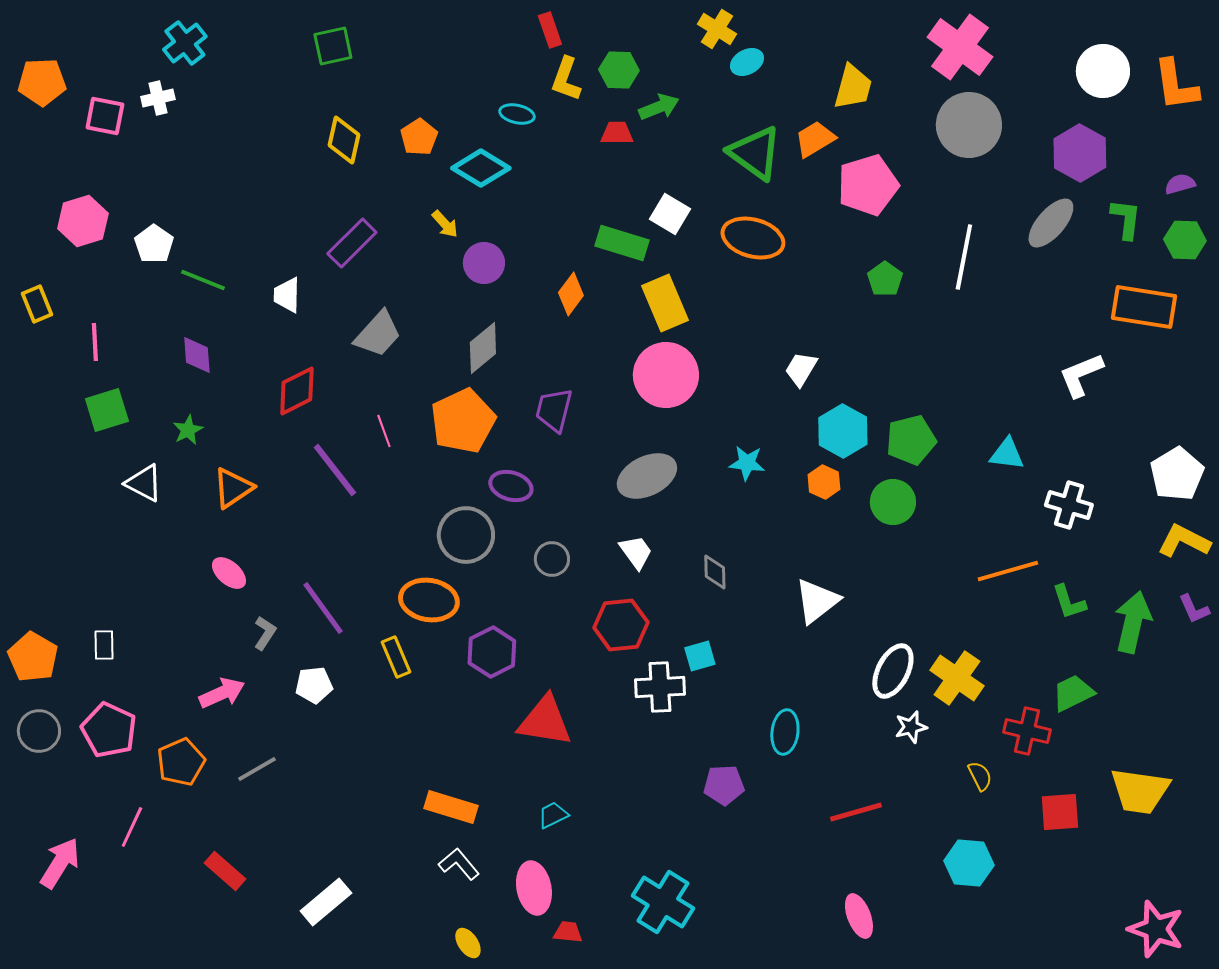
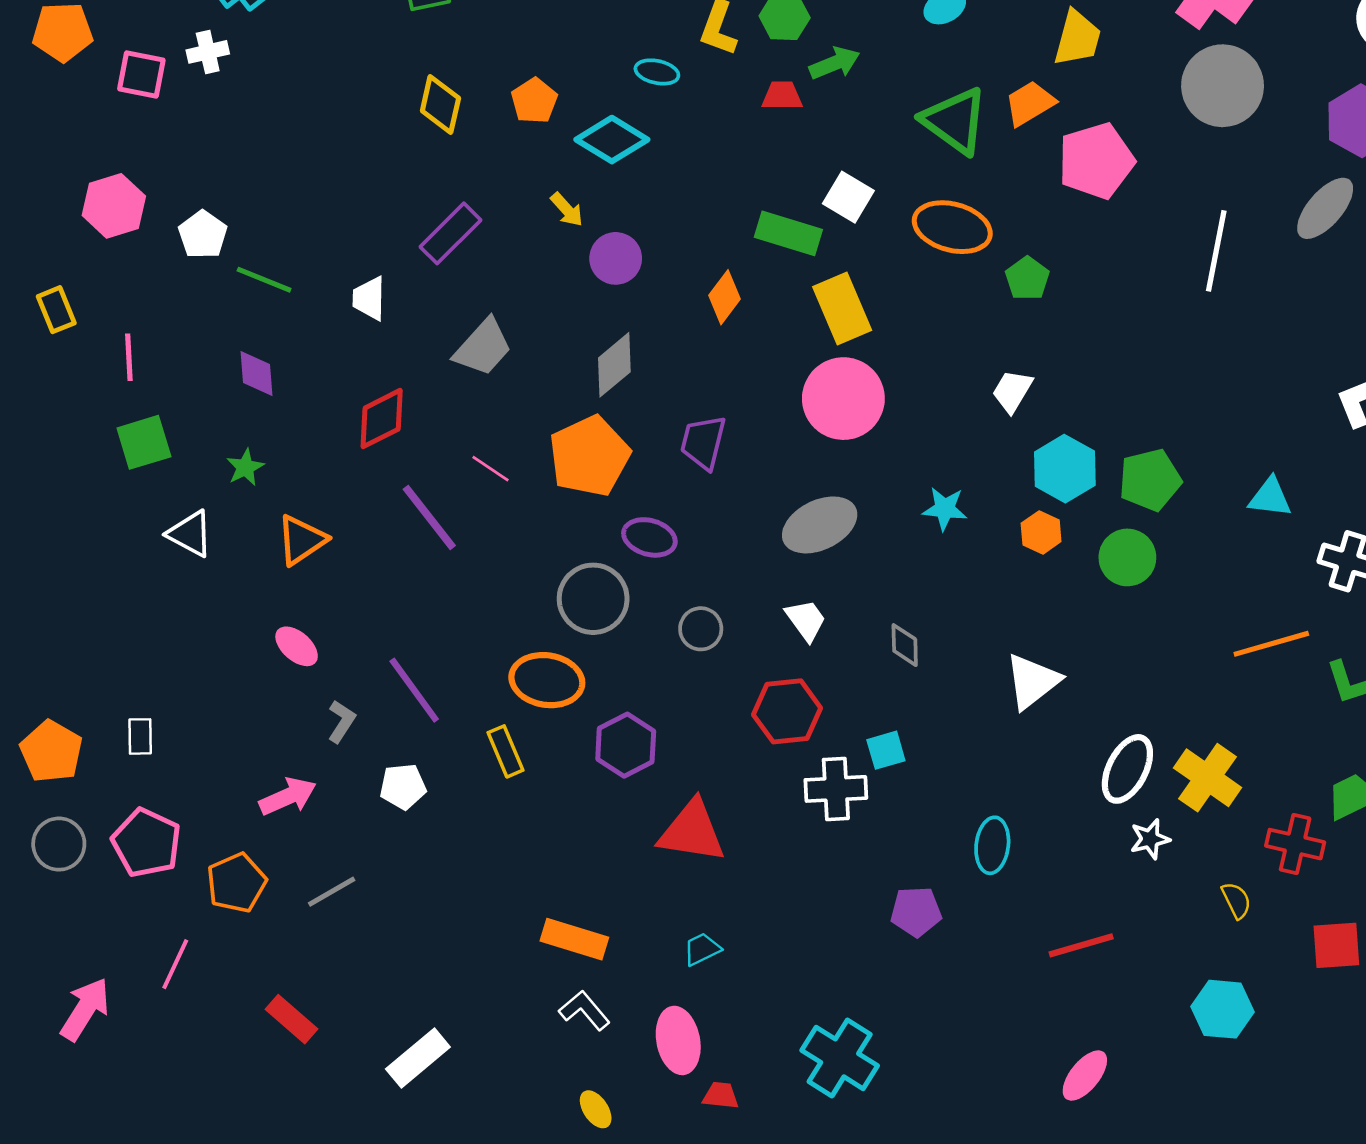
green pentagon: (885, 279) -> (1027, 278), moved
pink line: (384, 431) -> (491, 469), turned -36
pink ellipse: (859, 916) -> (1085, 1076), turned 60

